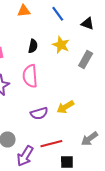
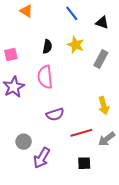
orange triangle: (24, 11) -> (26, 11), moved, turned 40
yellow arrow: (65, 107) -> (104, 106), moved, turned -72
red line: (51, 144) -> (81, 133), moved

